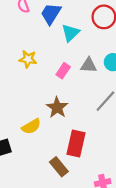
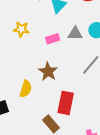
pink rectangle: (63, 71) -> (53, 39), turned 40
yellow semicircle: (31, 126) -> (26, 89), turned -42

